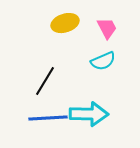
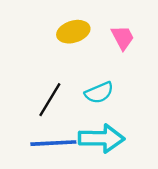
cyan semicircle: (103, 61) -> (99, 93), moved

